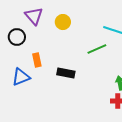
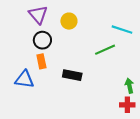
black circle: (17, 37) -> (42, 40), moved
blue triangle: (21, 77) -> (24, 79), turned 30

